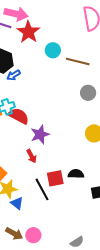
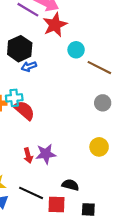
purple star: (40, 134) -> (46, 154), moved
red square: (55, 178) -> (56, 204), moved
black line: (42, 189) -> (31, 193), turned -50

